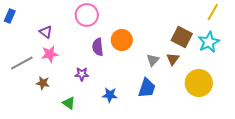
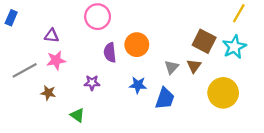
purple triangle: (46, 32) -> (52, 36), turned -32
blue star: (110, 95) -> (138, 85), moved

